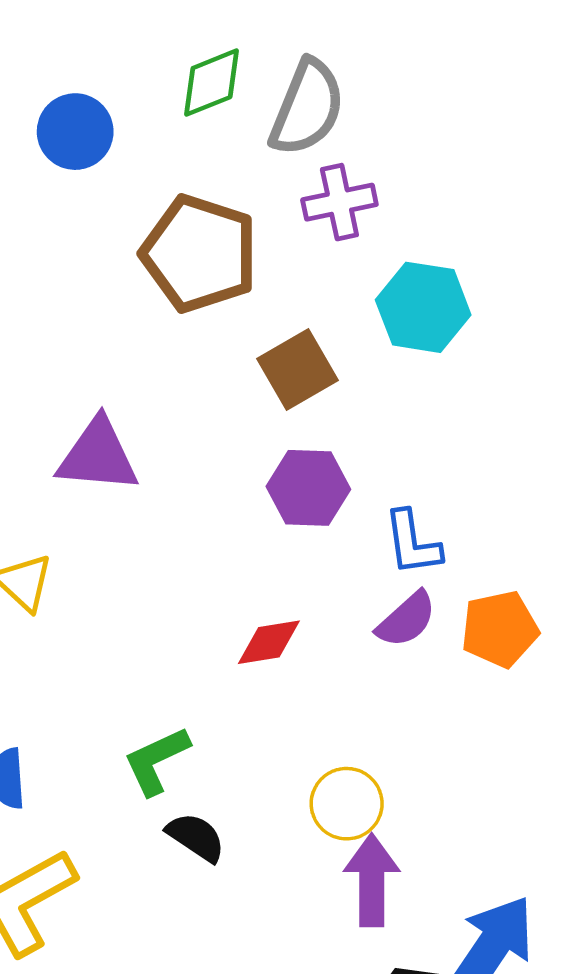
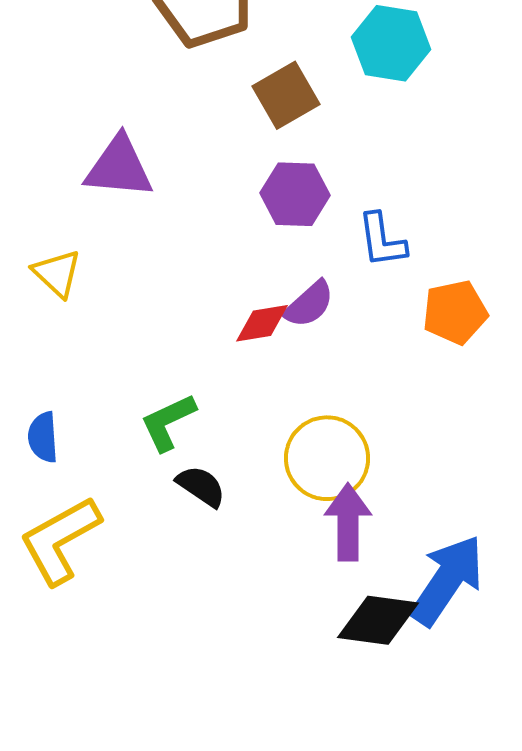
purple semicircle: (406, 619) -> (309, 304), moved
yellow circle: (347, 804) -> (327, 458), size x1.4

